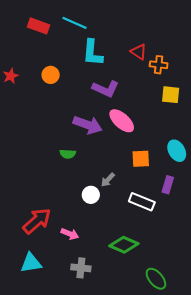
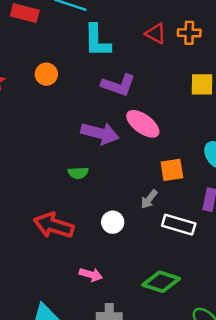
orange cross: (159, 65) -> (189, 33), moved
gray arrow: (108, 180) -> (149, 199), moved
red arrow: (37, 221) -> (54, 225), moved, turned -116

